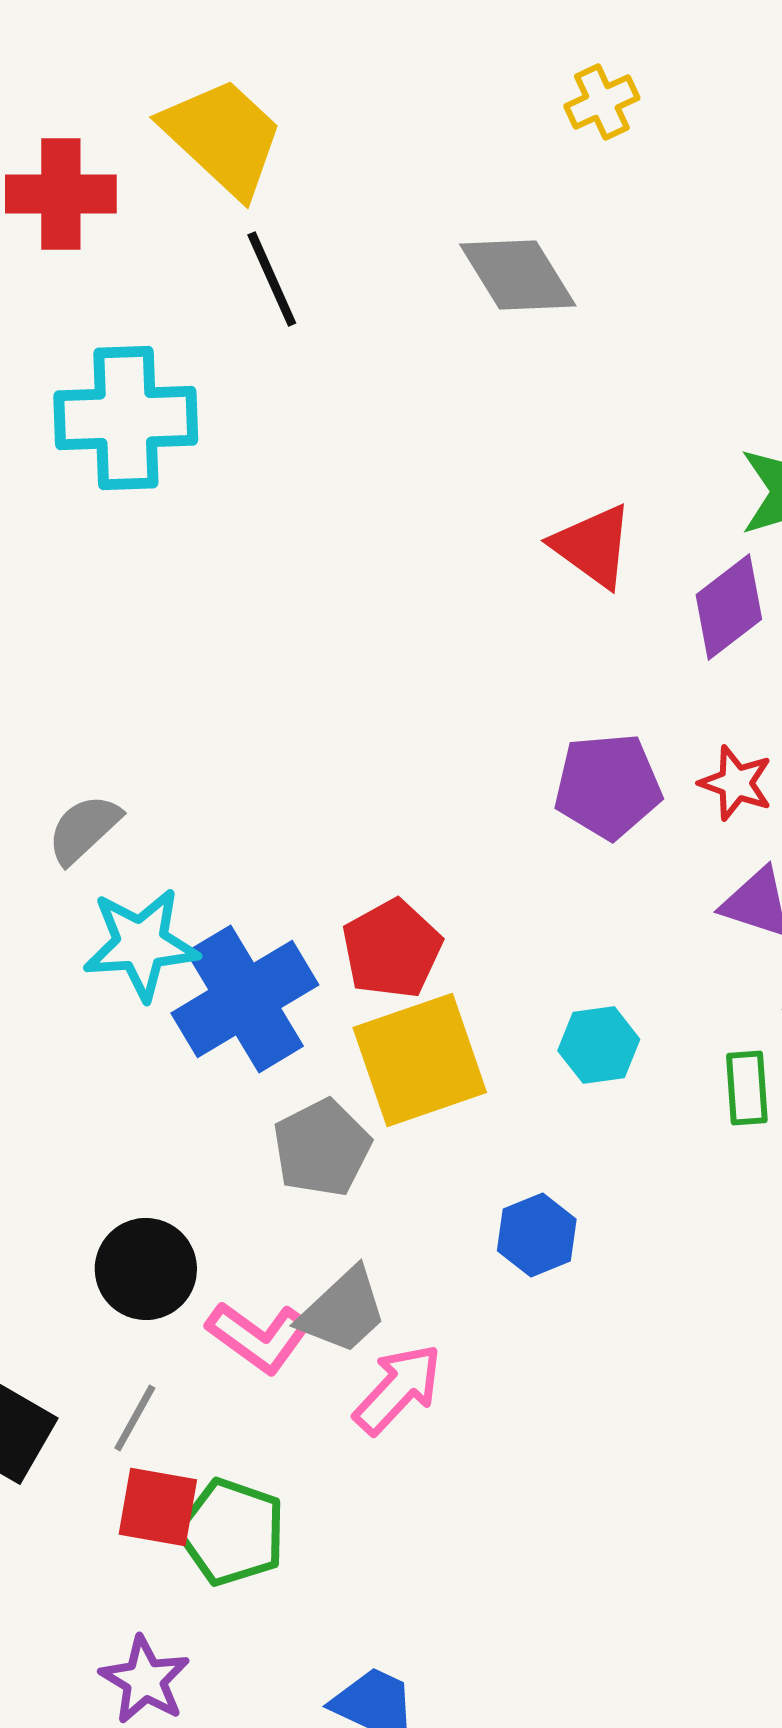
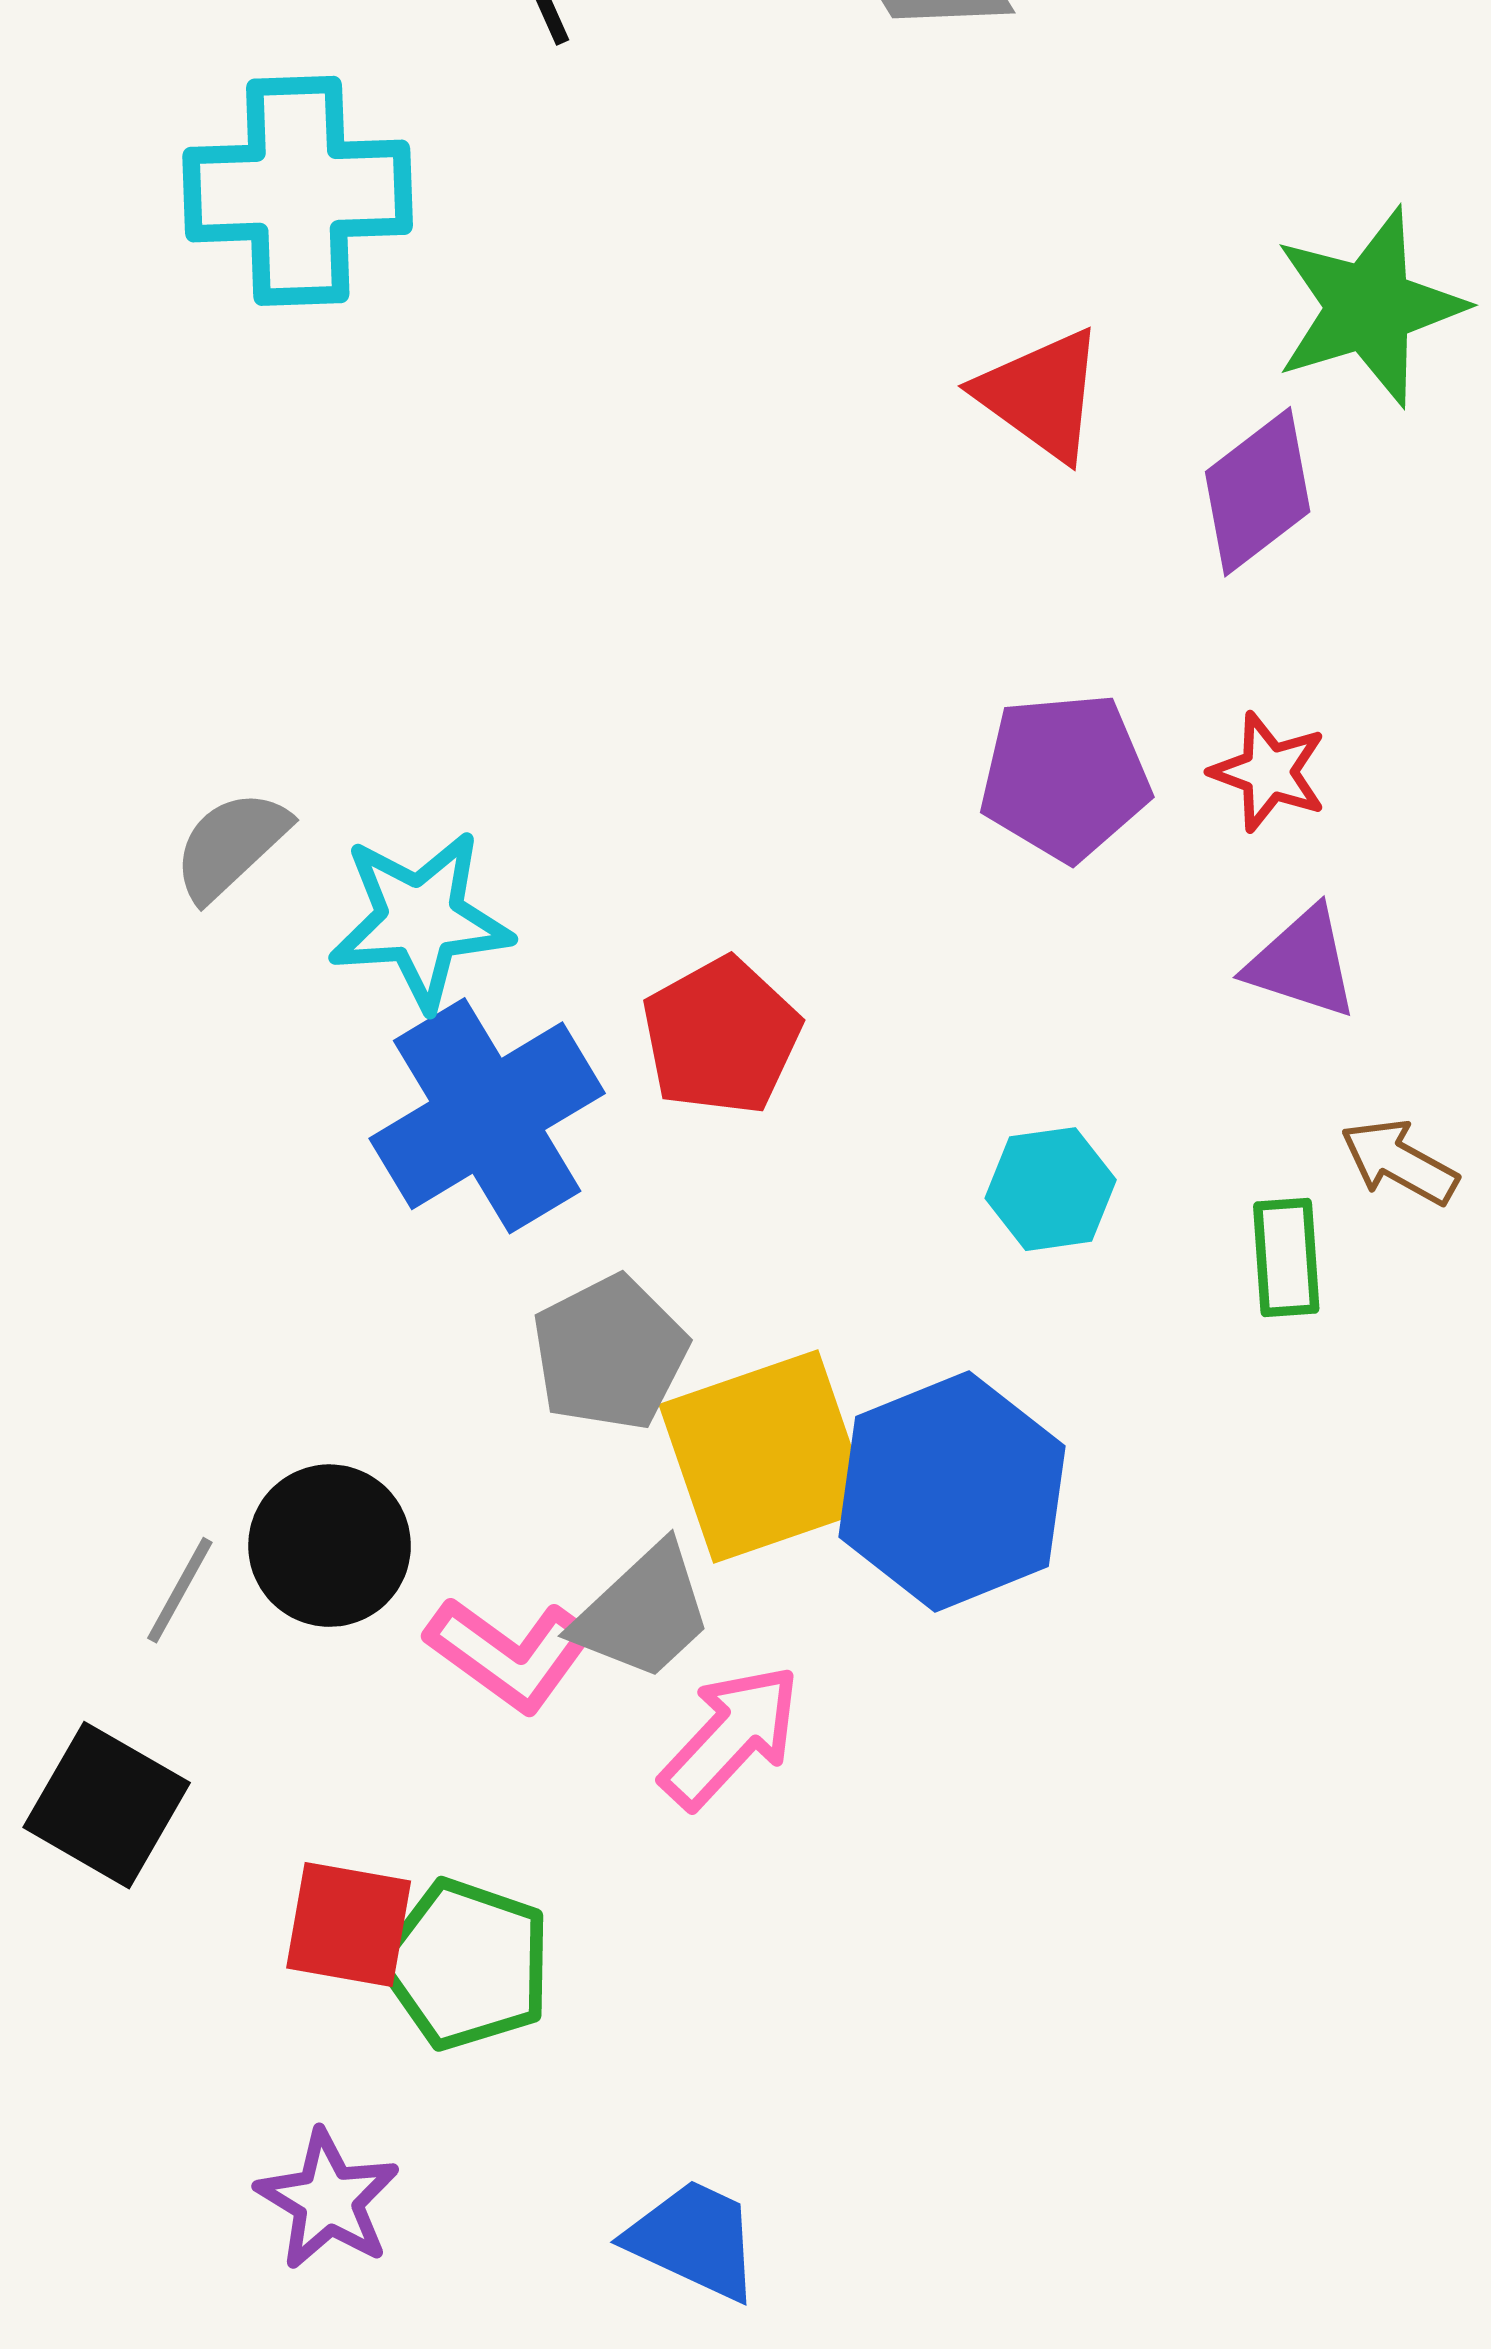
cyan star: (141, 944) -> (420, 920), moved
yellow square: (420, 1060) -> (766, 1456), moved
blue hexagon: (537, 1235) -> (952, 1491), size x1.8
gray line: (135, 1418) -> (180, 1590), moved

